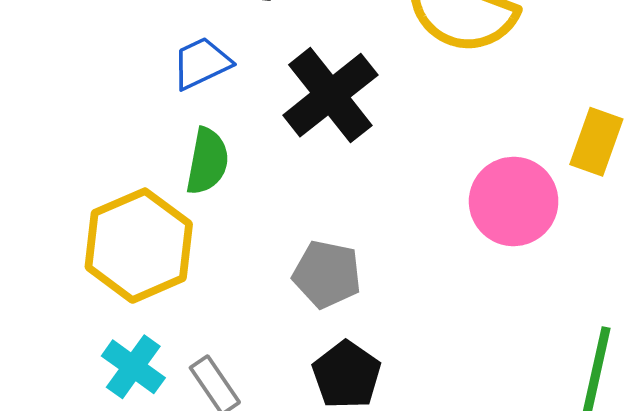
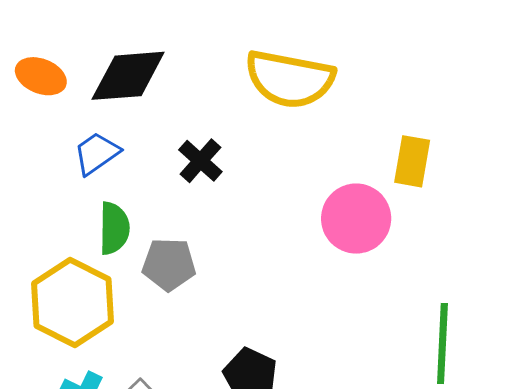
black cross: (330, 95) -> (200, 161), size x0.6
gray pentagon: (327, 274) -> (169, 264), moved

